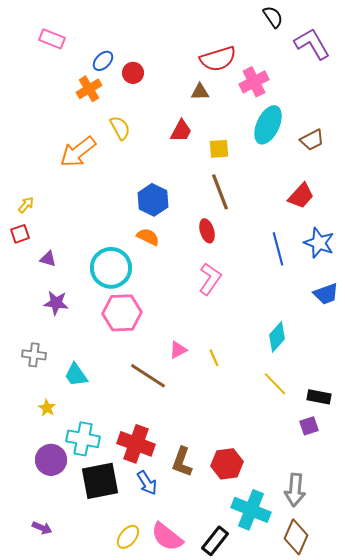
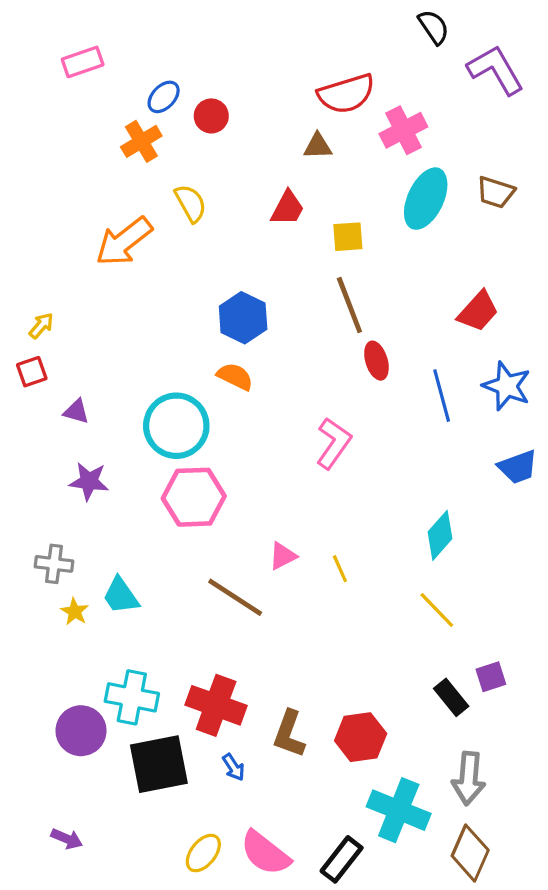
pink rectangle: (52, 39) -> (83, 62), turned -40
brown trapezoid: (312, 140) -> (496, 192), moved, turned 45
red ellipse: (207, 231) -> (376, 361), moved
black rectangle: (319, 397) -> (451, 697), moved, turned 40
yellow star: (47, 408) -> (75, 612), moved
blue arrow: (147, 483) -> (233, 767), size x0.7

